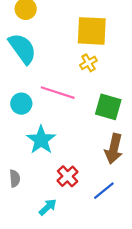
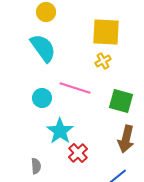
red cross: (68, 176) -> (78, 153), moved

